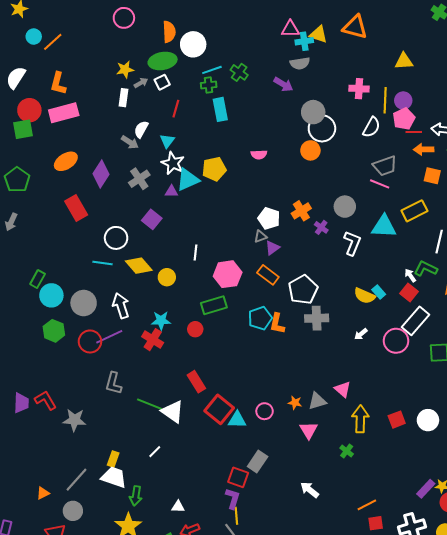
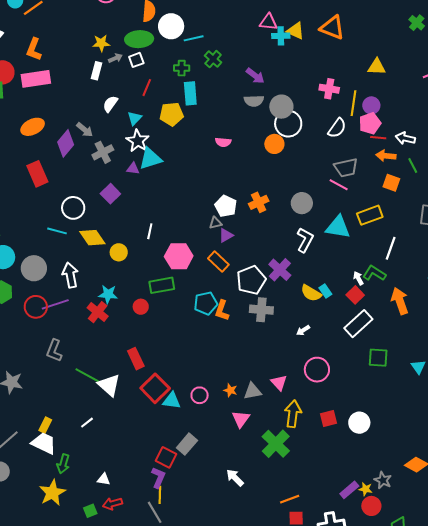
gray semicircle: (300, 63) -> (254, 101), moved
cyan line: (212, 70) -> (194, 38), moved
gray arrow: (130, 142) -> (85, 130), moved
yellow pentagon: (214, 169) -> (171, 114), moved
purple cross: (321, 227) -> (280, 270), moved, size x1.6
pink circle: (396, 341) -> (317, 370), moved
green cross: (347, 451) -> (276, 444), size x2.0

